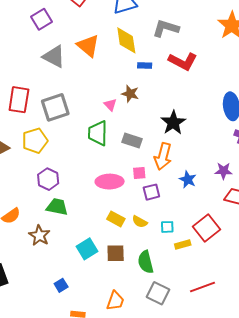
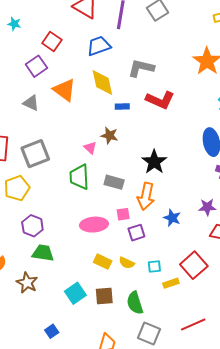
purple square: (42, 19) -> (36, 66), moved
gray triangle: (54, 57) -> (31, 103), size x0.7

